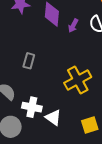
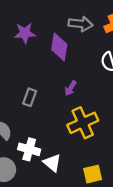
purple arrow: (73, 26) -> (71, 88), moved

